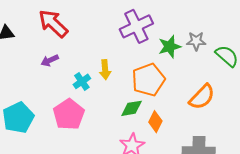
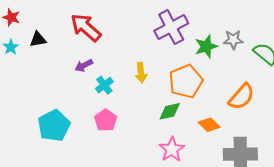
cyan cross: (82, 81) -> (104, 85), moved
pink pentagon: (69, 114) -> (106, 120), size x0.7
orange diamond: (155, 122) -> (209, 125), moved, turned -70

